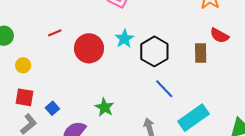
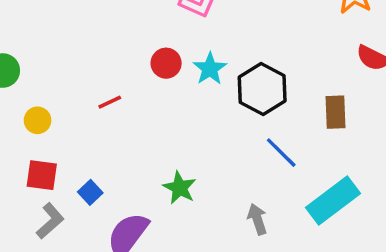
red line: (55, 33) -> (110, 102), moved
red circle: (89, 48) -> (166, 63), moved, size x0.6
brown rectangle: (201, 53) -> (336, 112), moved

